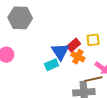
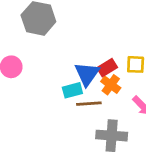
brown line: (93, 79) -> (89, 104), moved

